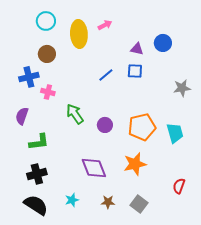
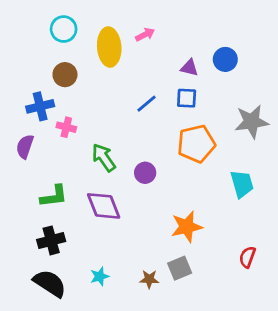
gray star: (182, 88) -> (252, 122), size x1.4
purple semicircle: (22, 116) -> (25, 147), moved
orange pentagon: (142, 127) -> (196, 144), moved
purple diamond: (94, 168) -> (104, 206), moved
gray square: (139, 204) -> (180, 268), moved, turned 30

